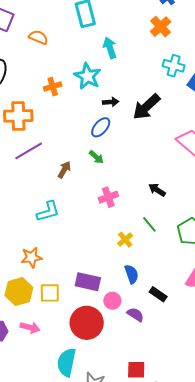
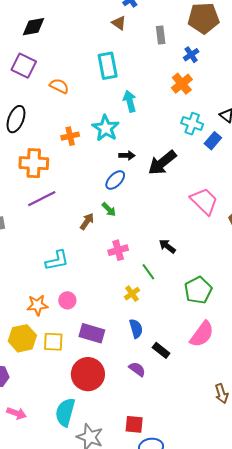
brown arrow: (64, 170) -> (87, 221), moved
green line: (149, 224) -> (148, 272), moved
pink circle: (112, 301) -> (67, 300), moved
pink arrow: (30, 327) -> (17, 413), moved

